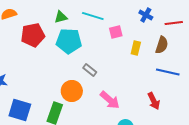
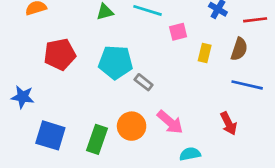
red pentagon: (33, 35) -> (60, 54), moved
cyan pentagon: (69, 41) -> (116, 62), moved
orange circle: (72, 91) -> (132, 126), moved

